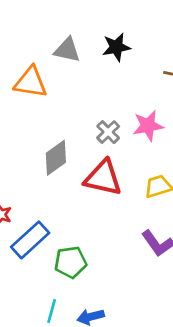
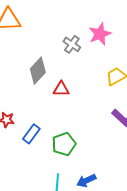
red triangle: (103, 178) -> (61, 89), moved, size x0.6
blue rectangle: (30, 240) -> (31, 134), size x0.7

